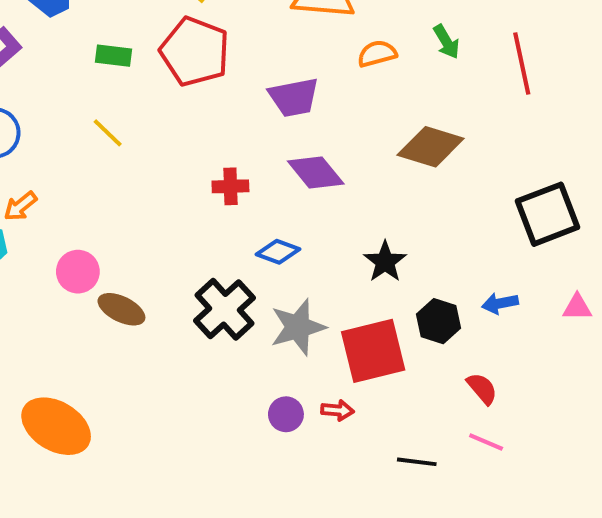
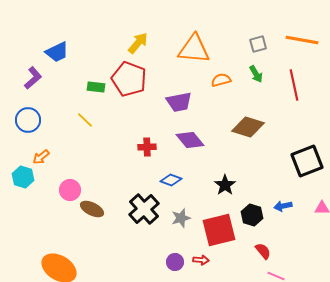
green rectangle: (114, 56) -> (96, 87), moved
gray star: (298, 327) -> (181, 218), size x0.7
red semicircle: (482, 389) -> (263, 251), moved

